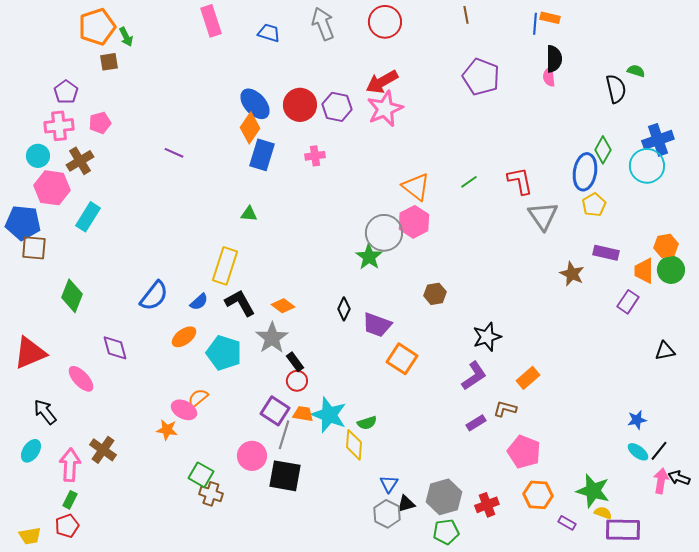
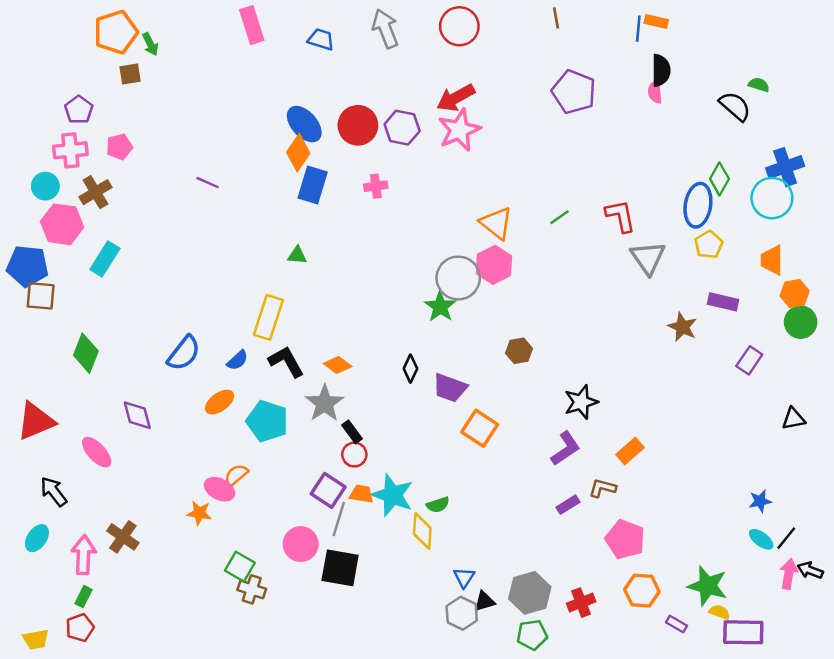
black semicircle: (616, 89) -> (735, 106), turned -36
orange trapezoid: (644, 271) -> (772, 260), moved

